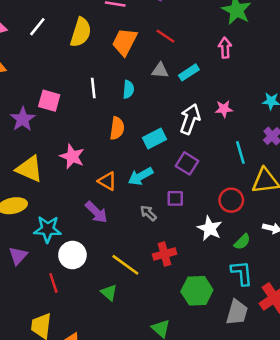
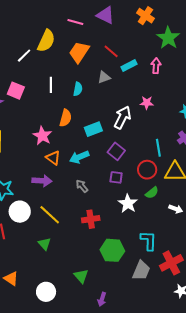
white line: (37, 27) -> (24, 56), moved
gray triangle: (160, 70) -> (104, 77), turned -32
cyan rectangle: (189, 72) -> (129, 66), moved
pink star: (224, 109) -> (147, 103), moved
pink star: (72, 156) -> (42, 136), moved
purple square: (175, 198) -> (116, 177), moved
red circle: (231, 200) -> (147, 170), moved
purple arrow: (96, 212) -> (42, 181), turned -48
green semicircle: (242, 242) -> (152, 193), moved
yellow line: (125, 265) -> (50, 215), moved

